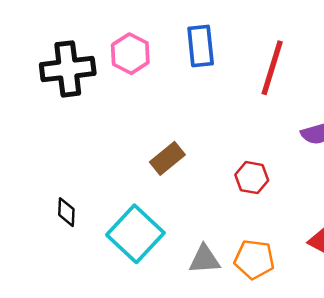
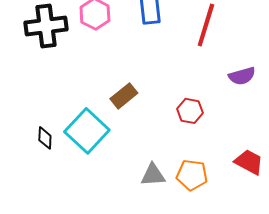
cyan square: (135, 234) -> (87, 131), moved

